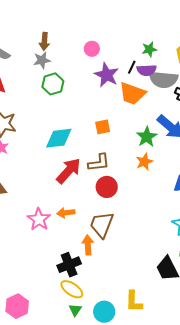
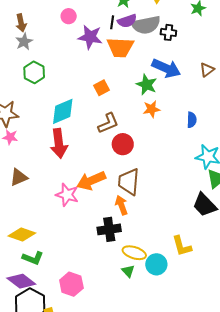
green hexagon: (53, 84) -> (34, 72), moved
orange star: (144, 162) -> (152, 109), turned 30
red arrow: (69, 171) -> (59, 143), moved, turned 148
orange arrow: (66, 213) -> (91, 181), size x1.6
black cross: (69, 265) -> (109, 229), turned 30
yellow ellipse: (72, 289) -> (134, 253), moved

